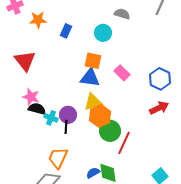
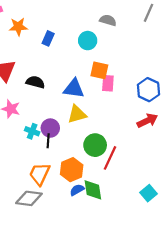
orange square: (93, 61) -> (99, 70), moved
pink rectangle: (122, 73) -> (108, 83), turned 49
black semicircle: (37, 109) -> (35, 82), moved
orange hexagon: (100, 116) -> (72, 170), moved

